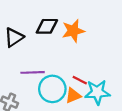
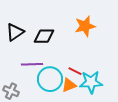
black diamond: (47, 26) -> (44, 36), moved
orange star: (73, 31) -> (85, 26), moved

